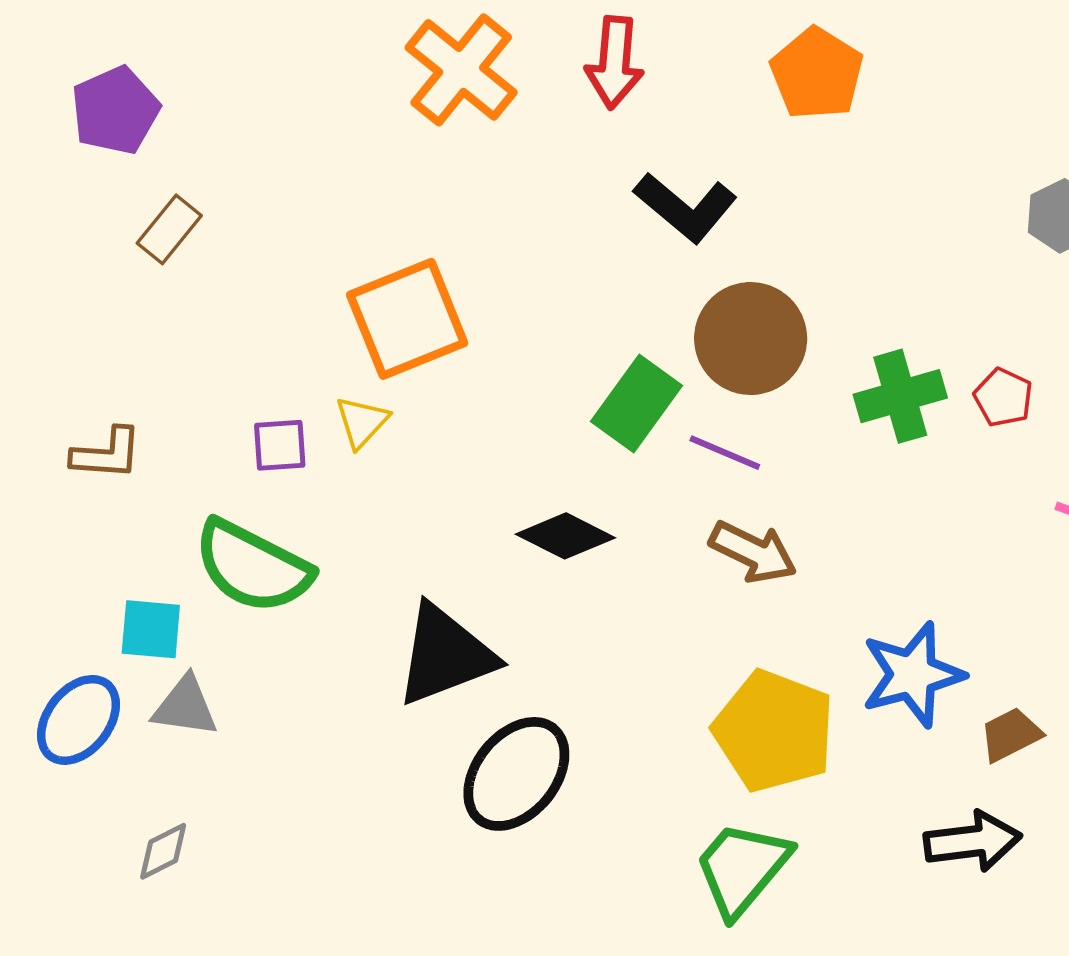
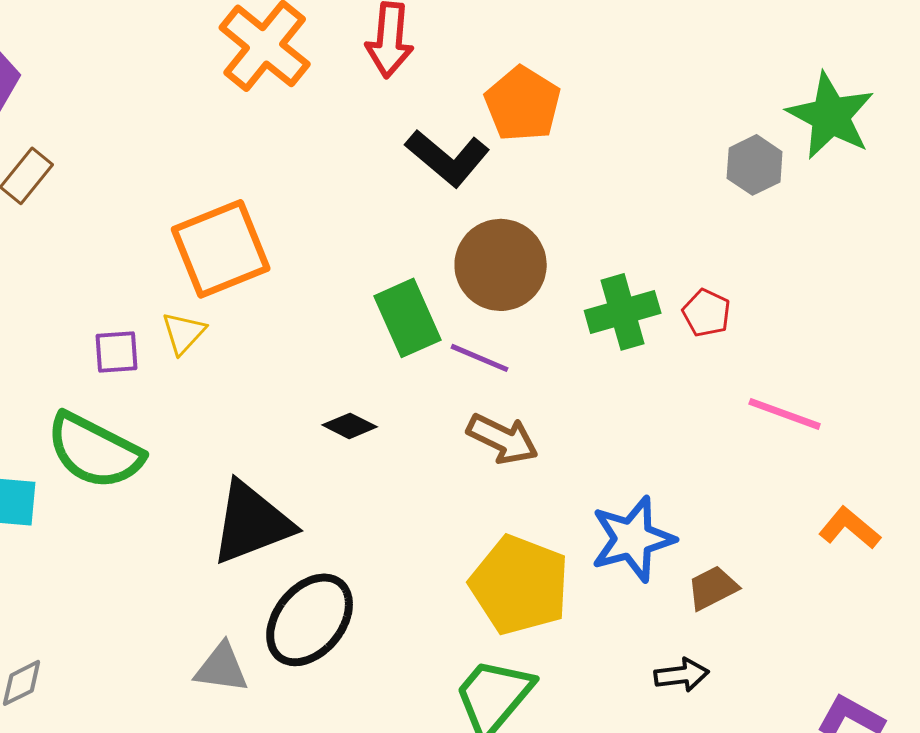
orange pentagon: (817, 74) -> (523, 104), moved
green rectangle: (637, 404) -> (408, 318), turned -60
black diamond: (565, 536) -> (350, 426), size x0.7
gray triangle: (185, 706) -> (222, 668), moved
black arrow: (973, 841) -> (682, 675), size x0.7

